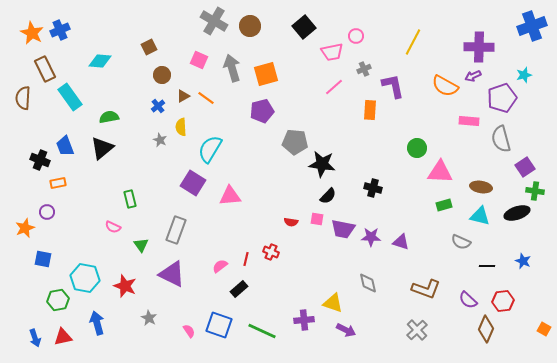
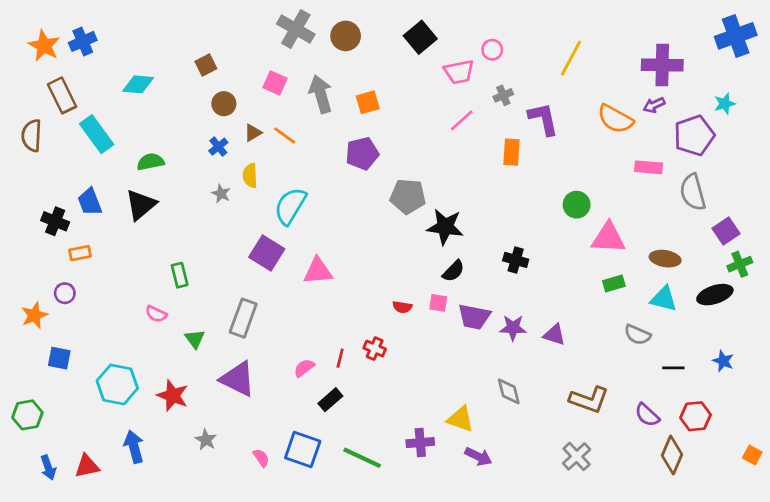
orange square: (266, 74) -> (368, 102), size x0.7
green cross: (535, 191) -> (740, 264), turned -30
green hexagon: (58, 300) -> (27, 415), moved

